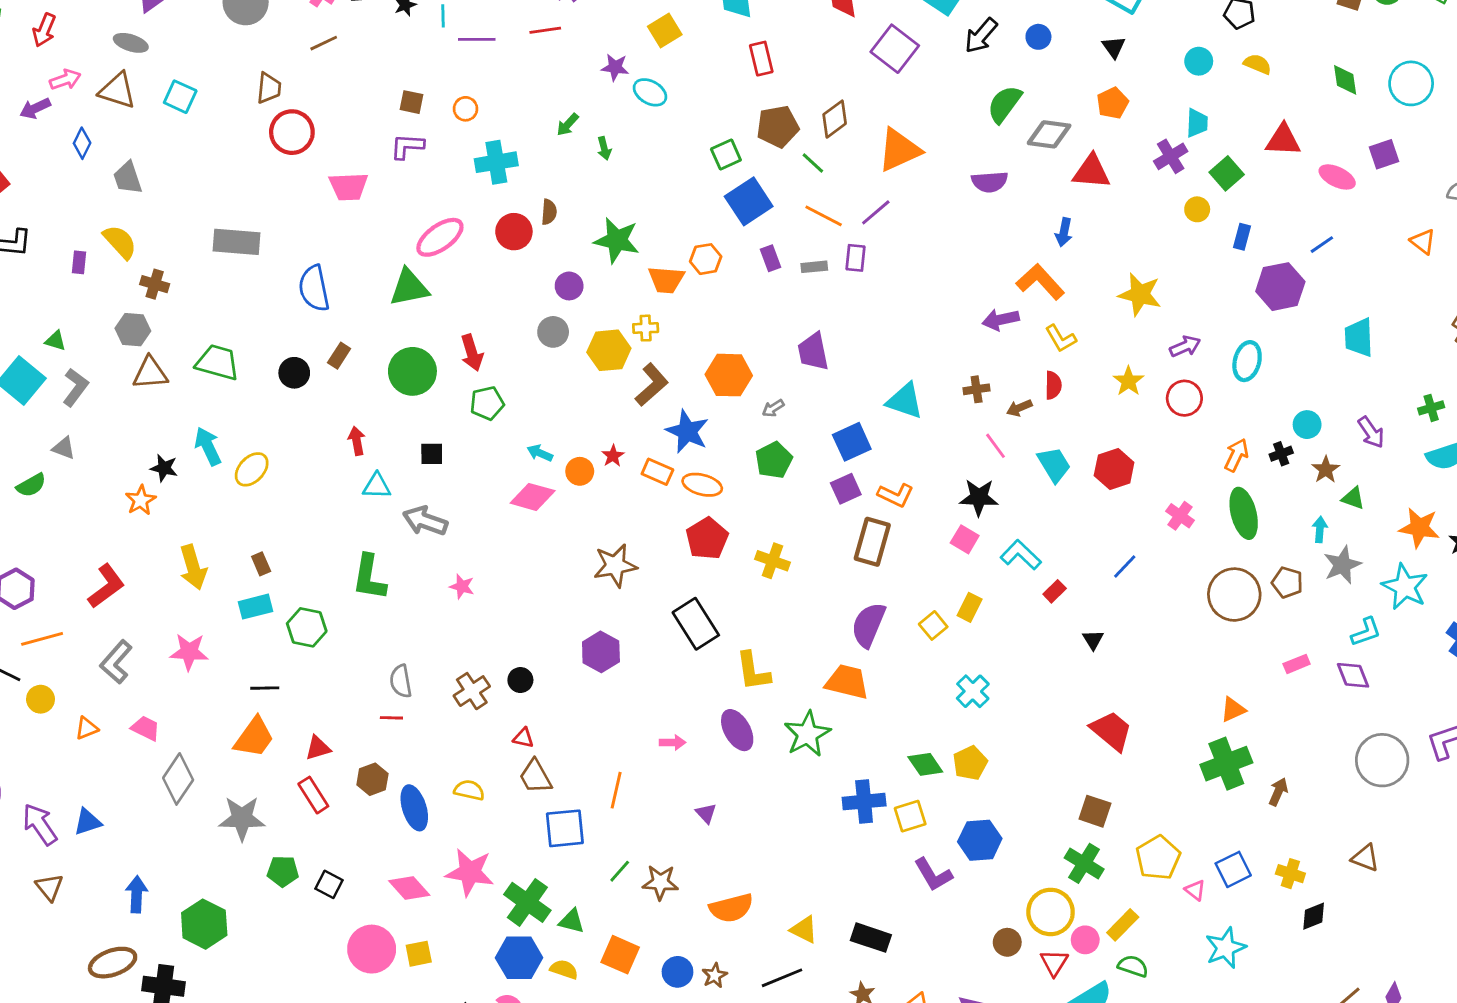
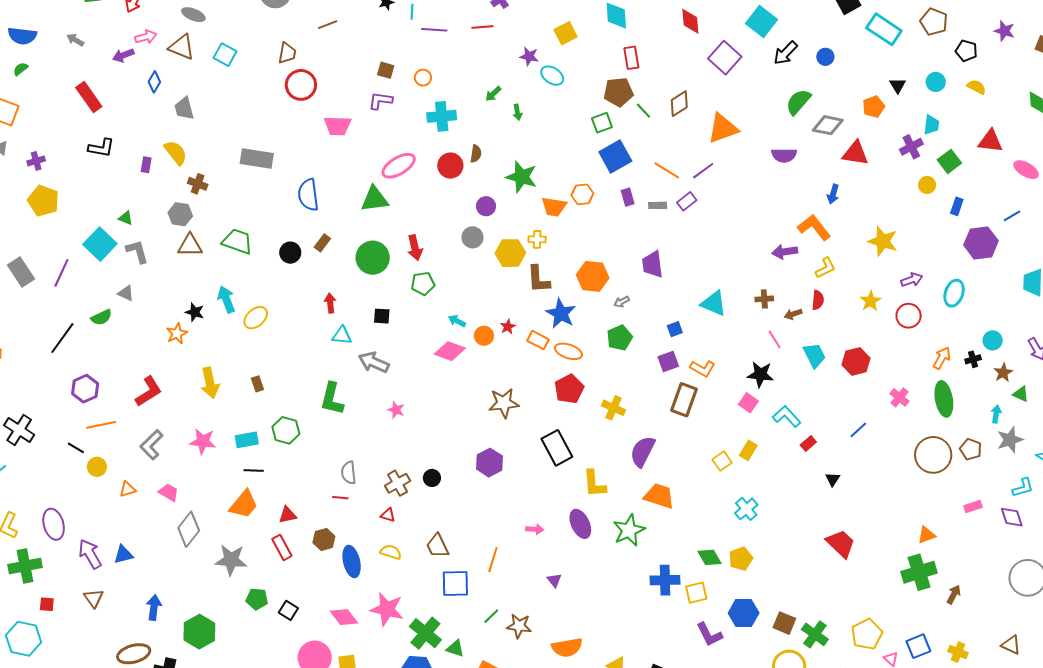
black triangle: (1114, 47) -> (898, 85), moved
brown pentagon: (778, 126) -> (618, 92), moved
green line: (813, 163) -> (644, 111), moved
purple rectangle: (855, 258) -> (687, 201), turned 42
yellow L-shape: (1061, 338) -> (825, 268), turned -90
brown L-shape: (652, 385) -> (538, 279), turned 124
gray L-shape: (75, 387) -> (137, 251), turned -56
blue square: (852, 442) -> (675, 329), size x0.6
cyan rectangle: (255, 607) -> (247, 440), moved
purple semicircle: (868, 625) -> (643, 451), moved
red triangle: (523, 738) -> (388, 515), moved
brown square: (1095, 811) -> (784, 623), moved

